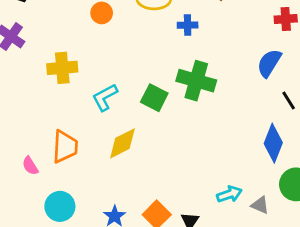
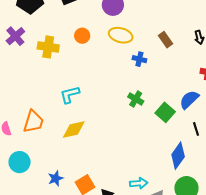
yellow cross: (62, 68) -> (48, 47), moved
green cross: (196, 81) -> (136, 99), size x0.6
green square: (154, 98) -> (165, 112), moved

